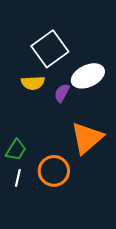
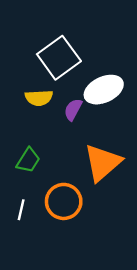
green trapezoid: (16, 150) -> (28, 160), moved

